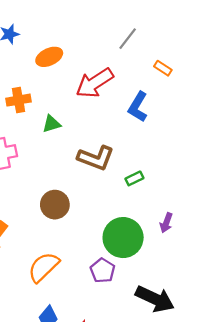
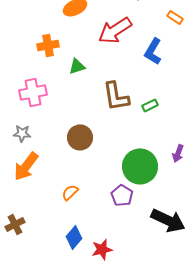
brown L-shape: (96, 158) -> (116, 96), turned 60
green rectangle: (134, 178) -> (150, 105), moved
orange semicircle: (43, 267) -> (70, 192), size x0.6

